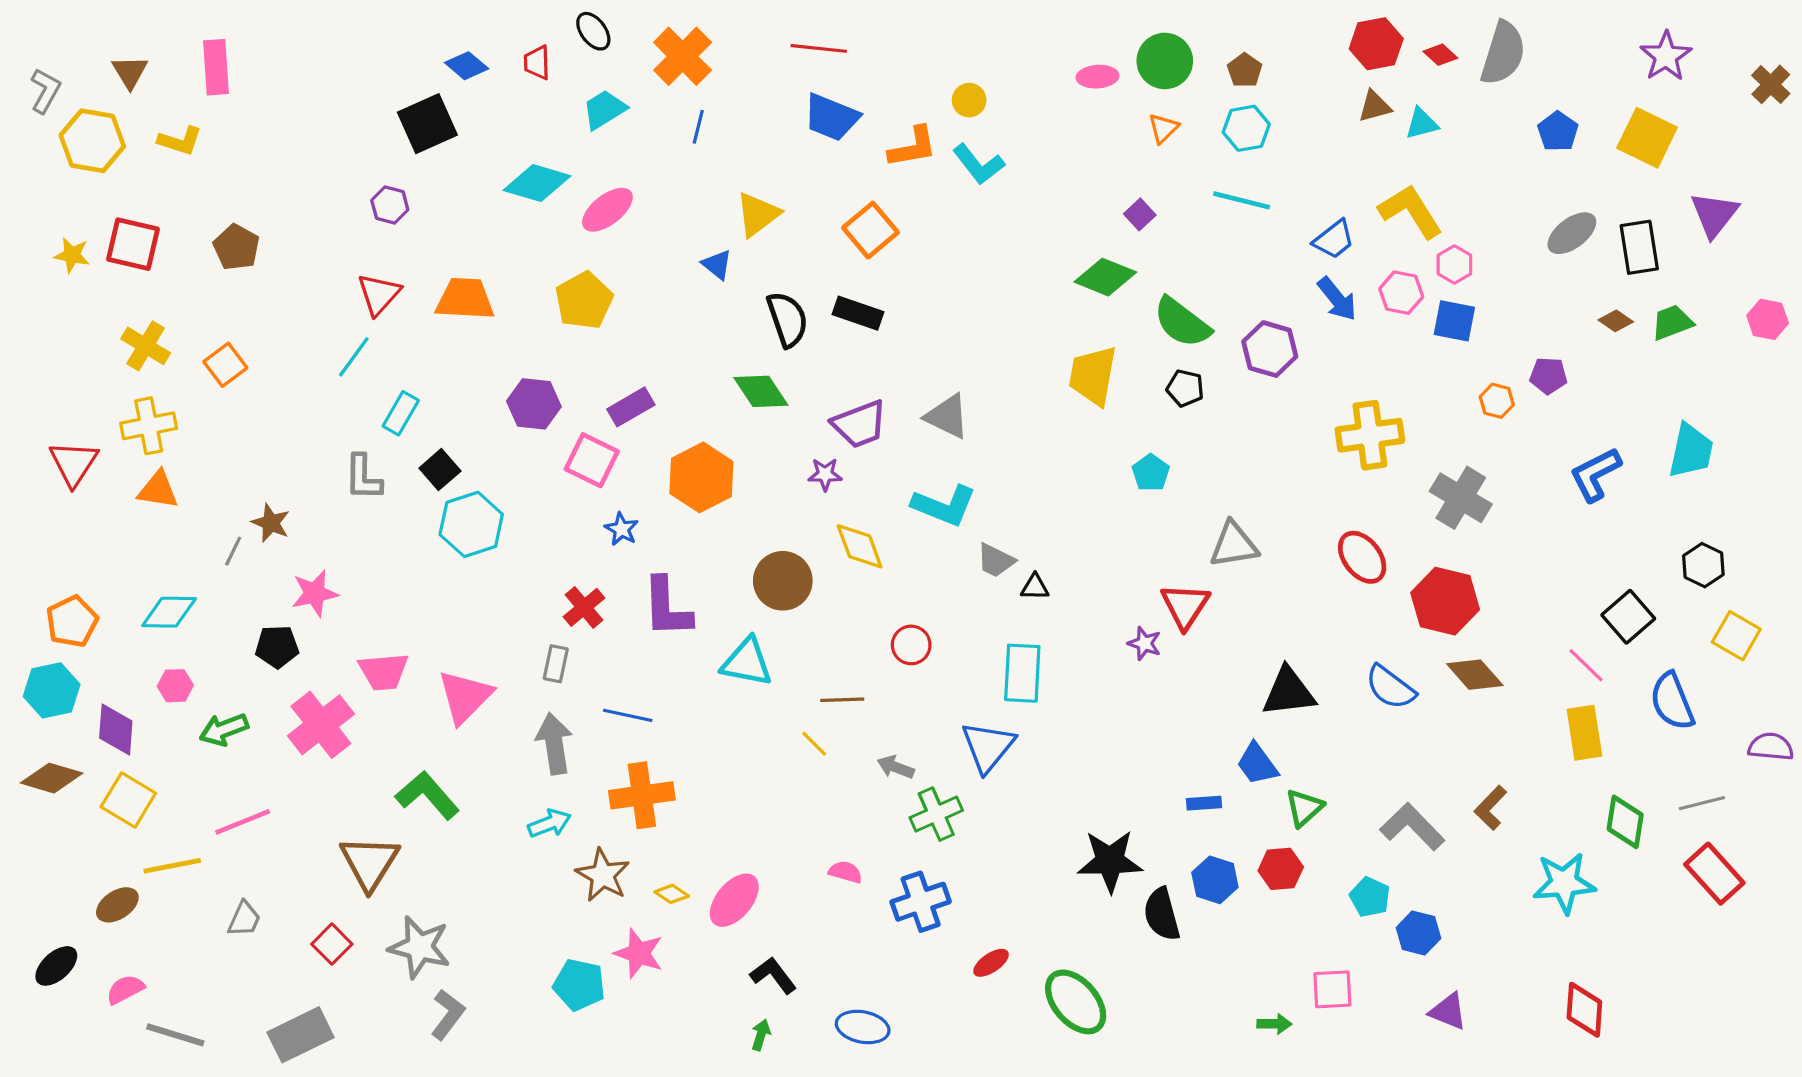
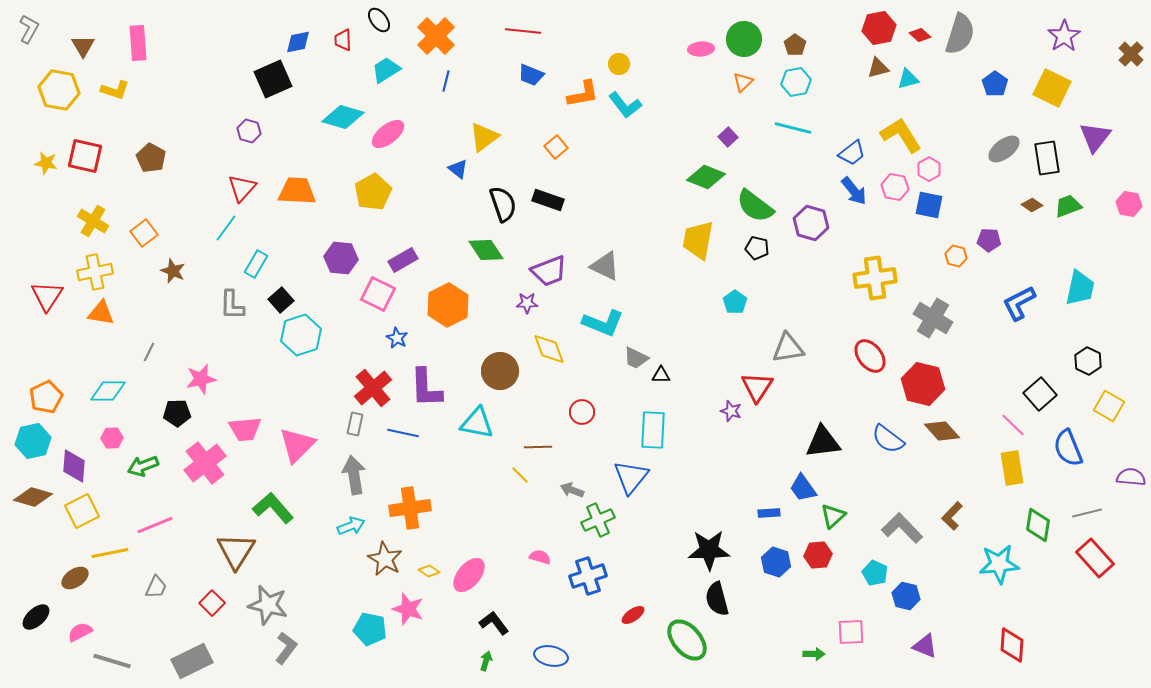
blue diamond: (467, 66) -> (298, 42), turned -52
gray L-shape: (45, 91) -> (29, 29), moved
blue trapezoid: (831, 117) -> (531, 75), size x0.7
orange square: (870, 230) -> (556, 147), size x0.7
brown star: (271, 523) -> (173, 271), moved
red cross: (584, 607) -> (373, 388), size x1.4
blue line: (628, 715) -> (403, 433), moved
yellow square: (128, 800) -> (82, 511), turned 32
black semicircle: (1162, 914) -> (717, 599), moved

